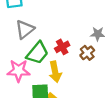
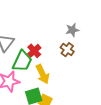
red cross: (62, 47) -> (34, 51), moved

